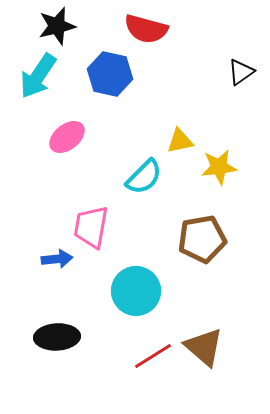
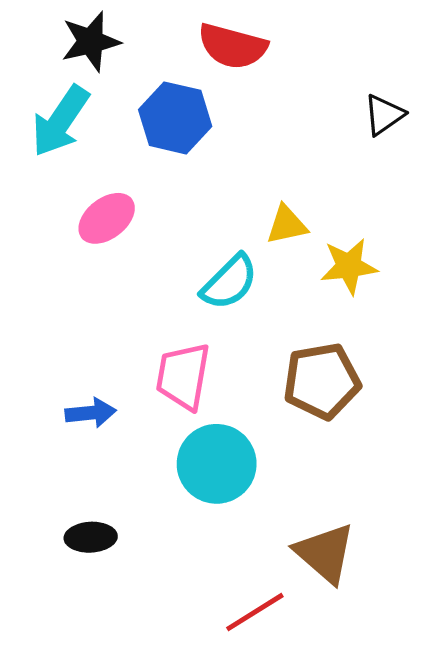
pink trapezoid: (91, 227) -> (183, 376), moved
black ellipse: (57, 337) -> (91, 537), size x0.7
red line: (153, 356) -> (255, 612), moved

